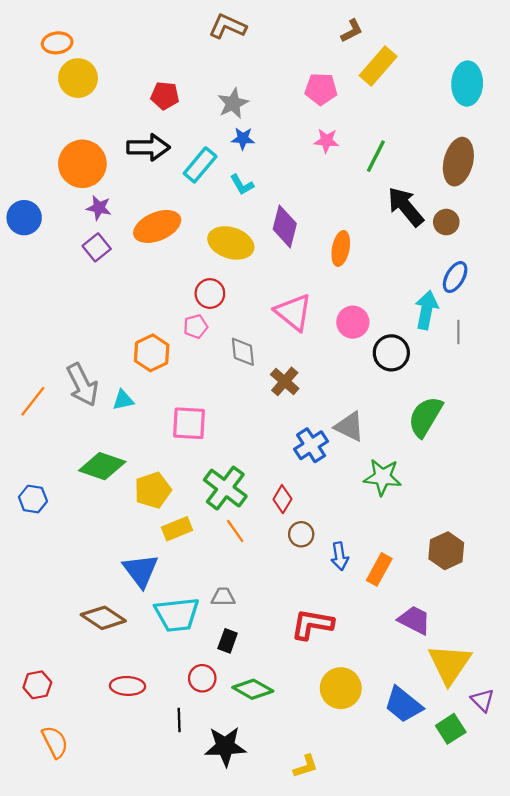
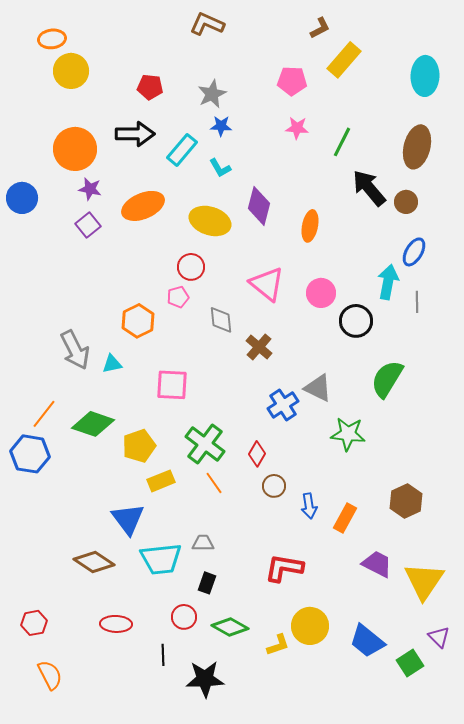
orange line: (33, 401) -> (44, 414), moved
blue hexagon: (33, 499) -> (30, 454), size x1.5
yellow triangle: (450, 664) -> (424, 581), moved
yellow L-shape: (306, 766) -> (278, 645), moved

